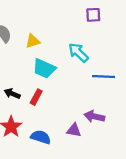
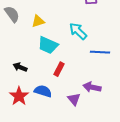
red rectangle: (36, 97) -> (59, 69), moved
purple triangle: (74, 130) -> (74, 99), turned 40
blue semicircle: (41, 137) -> (43, 91), moved

